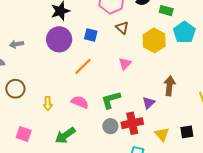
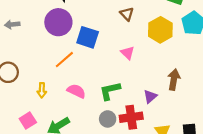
blue square: (91, 35) -> (88, 37), moved, size x1.5
pink triangle: (125, 64) -> (128, 53), turned -32
orange line: (83, 66) -> (64, 60), moved
pink square: (24, 134) -> (28, 121), moved, turned 35

